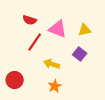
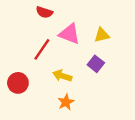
red semicircle: (30, 20) -> (44, 12), moved
red circle: (15, 80) -> (18, 83), moved

